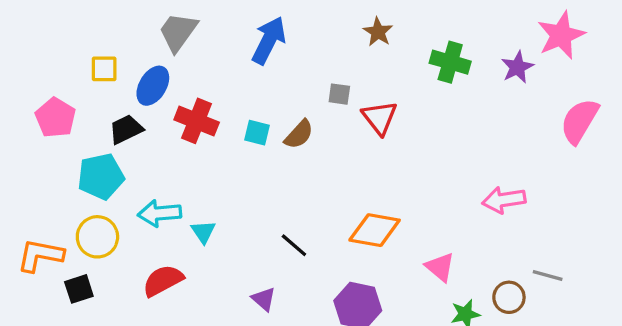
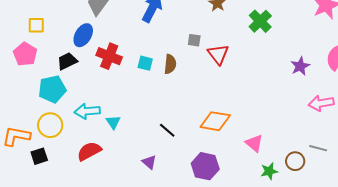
green cross: (450, 62) -> (260, 21), turned 30
purple star: (517, 67) -> (300, 66), moved
yellow square: (104, 69) -> (36, 25), moved
brown semicircle: (299, 134) -> (170, 64), turned -36
pink arrow: (504, 200) -> (321, 103), moved

